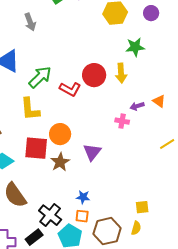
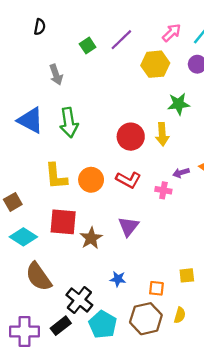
green arrow: (40, 77) -> (69, 123), moved, turned 125
red L-shape: (70, 89) -> (128, 180), moved
orange circle: (60, 134) -> (91, 180), moved
yellow square: (142, 207) -> (187, 275), moved
orange square: (82, 216) -> (156, 288), moved

